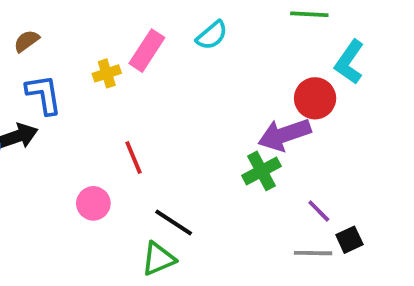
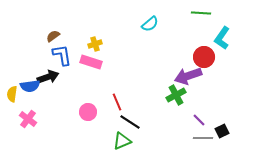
brown semicircle: (26, 41) -> (53, 36), moved
pink rectangle: (147, 51) -> (91, 62), moved, turned 75
red line: (133, 158) -> (117, 102), moved
purple line: (319, 211) -> (199, 120), moved

